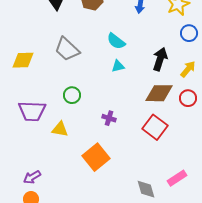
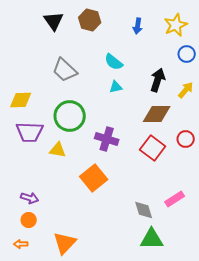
yellow diamond: (23, 60) -> (21, 100), moved
green circle: (72, 95) -> (70, 116), size x1.8
red circle: (188, 98) -> (186, 139), moved
purple cross: (109, 118) -> (107, 139), size x1.6
purple arrow: (32, 177) -> (30, 198), turned -132

